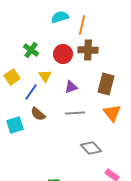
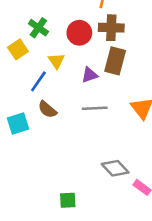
yellow square: (12, 77) -> (18, 49), moved
brown rectangle: (106, 84) -> (115, 61), moved
gray diamond: (91, 148) -> (115, 168), moved

